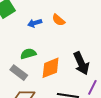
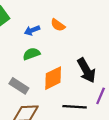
green semicircle: (28, 54) -> (31, 54), moved

